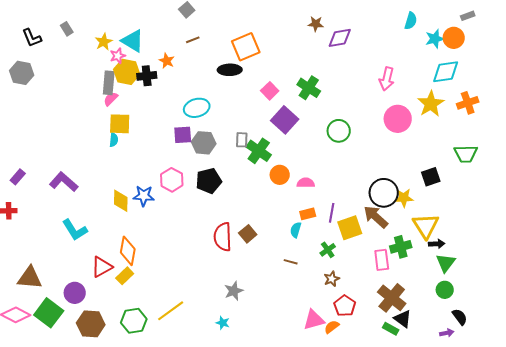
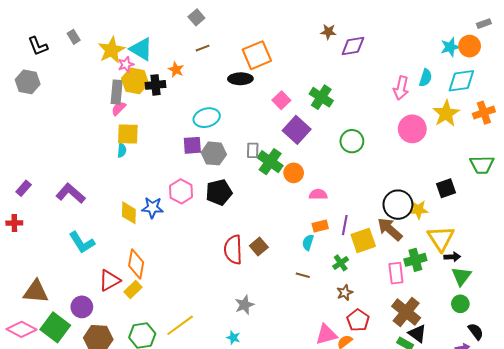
cyan semicircle: (411, 21) -> (426, 78), moved
yellow star: (104, 42) -> (112, 50), size x1.5
orange circle: (280, 175) -> (294, 173), moved

